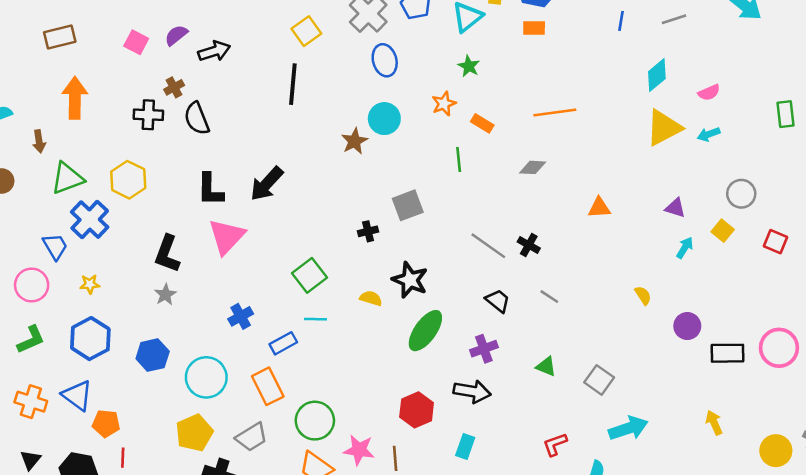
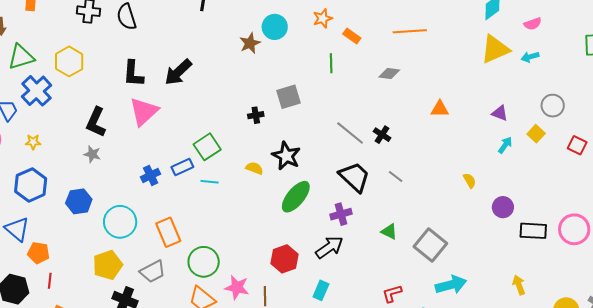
gray star: (165, 295) -> (92, 154), turned -30
black trapezoid: (498, 301) -> (355, 177), size x1.6
blue rectangle: (283, 343) -> (182, 167), moved
gray square: (599, 380) -> (430, 245), size x1.4
black arrow: (472, 391) -> (329, 247), turned -48

